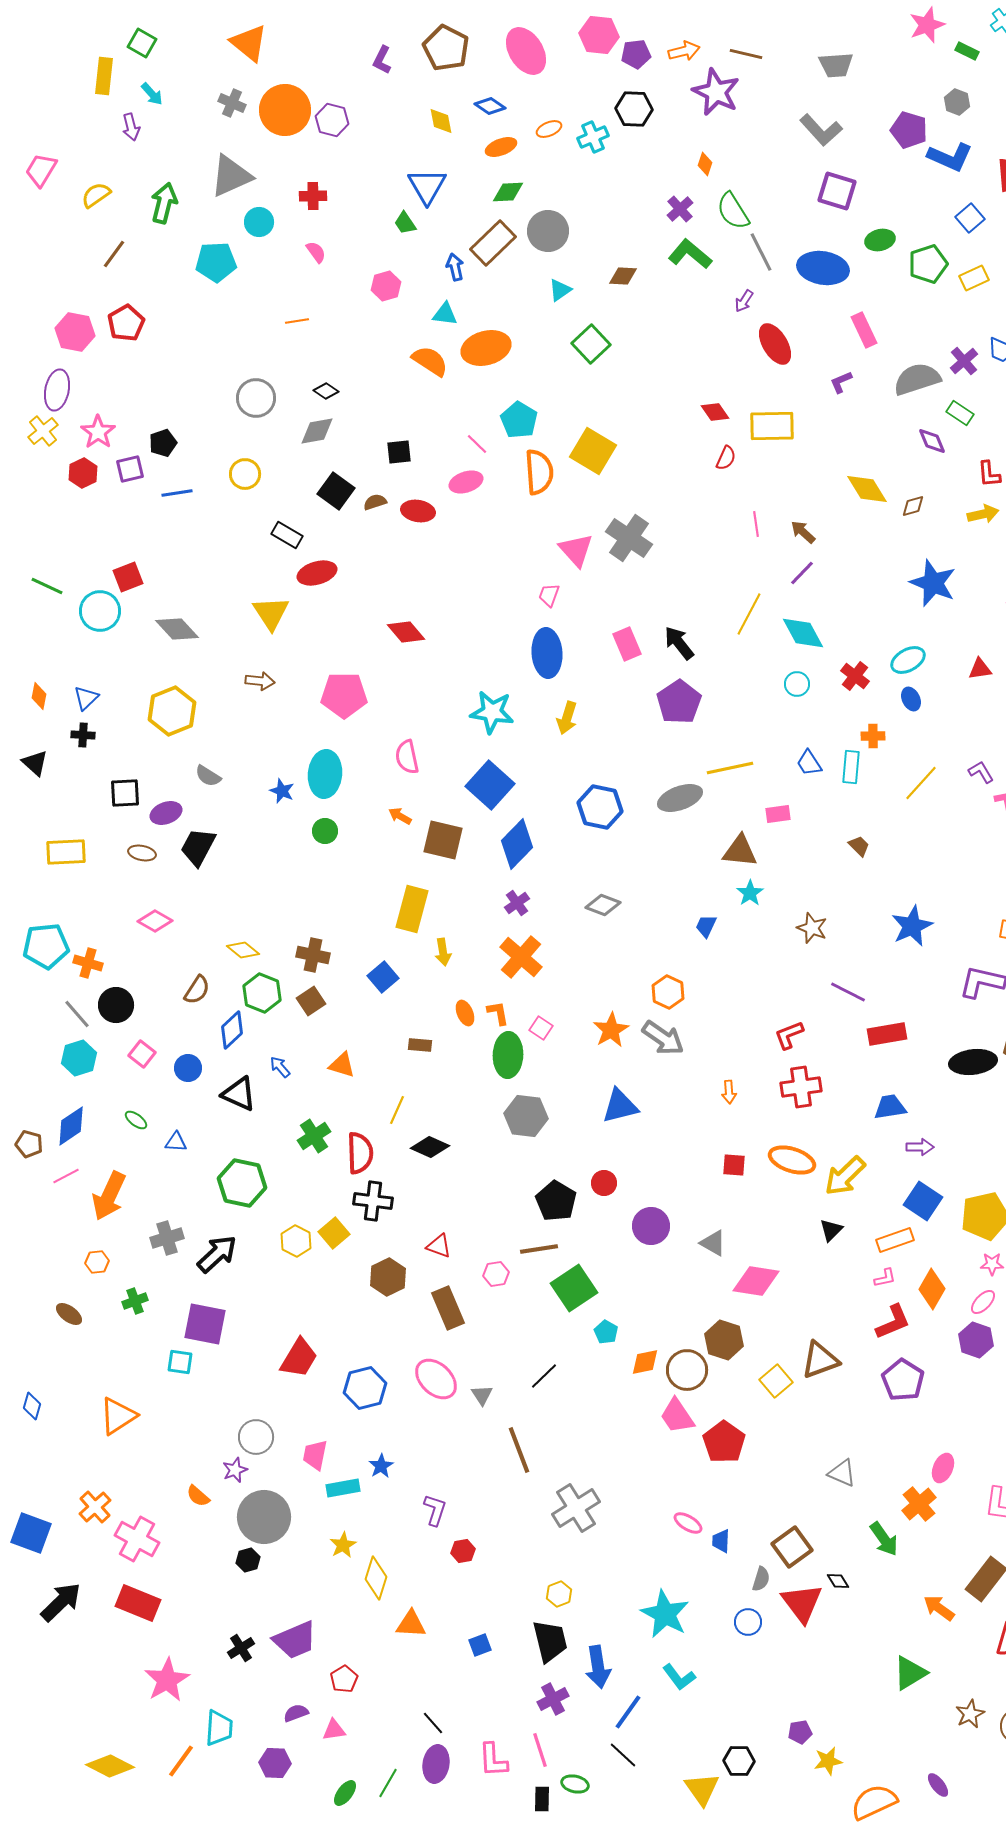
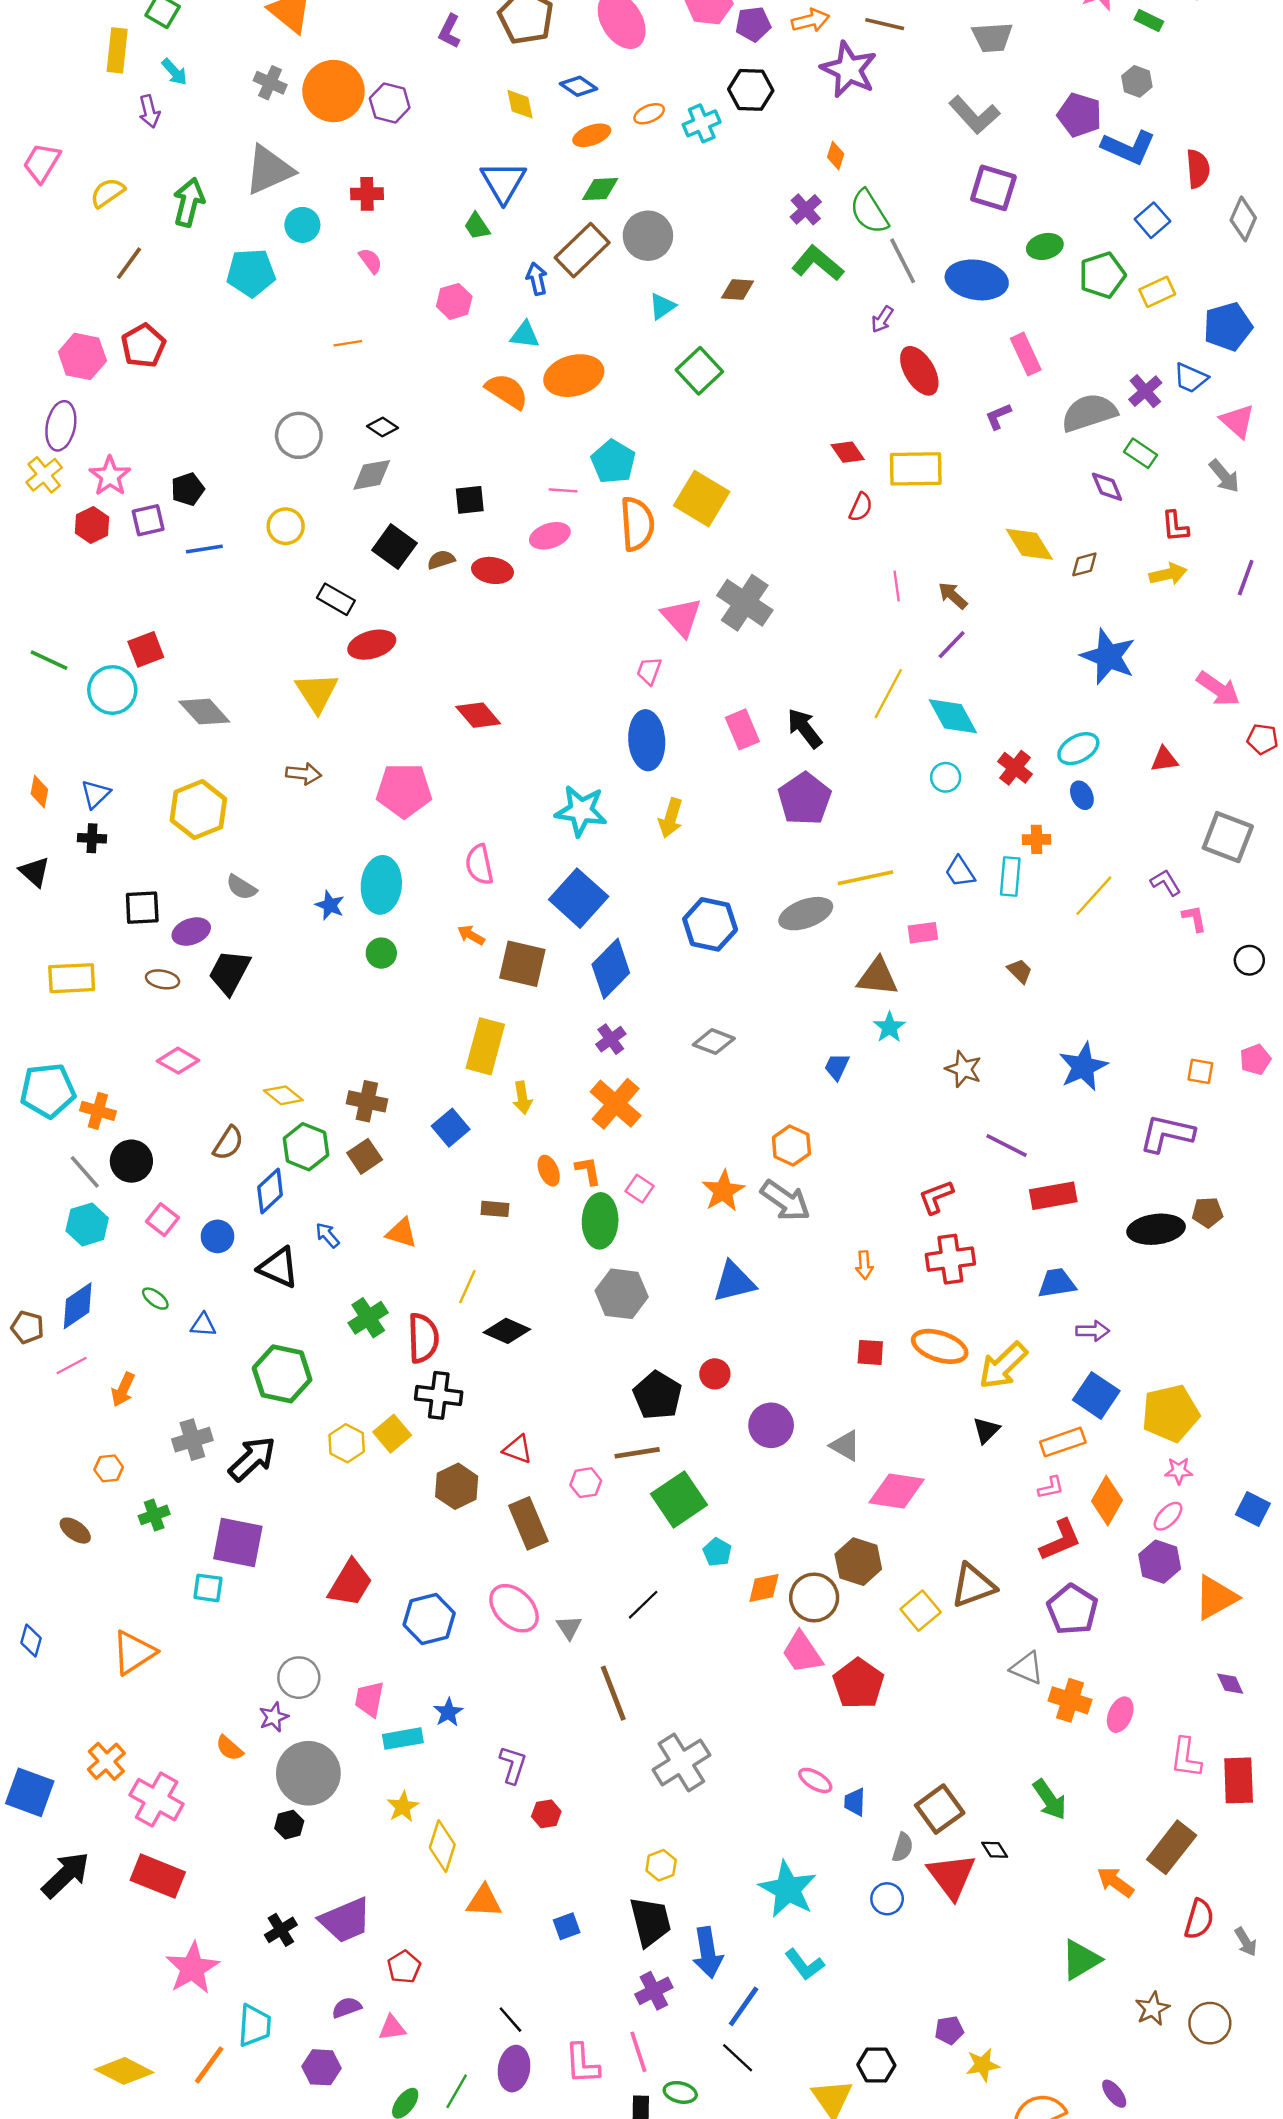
pink line: (477, 444) -> (563, 490), turned -40
orange arrow: (109, 1196) -> (123, 1389), size x0.6
gray triangle: (842, 1473) -> (1027, 1668), moved
orange cross: (919, 1504) -> (1070, 1700), moved, turned -32

